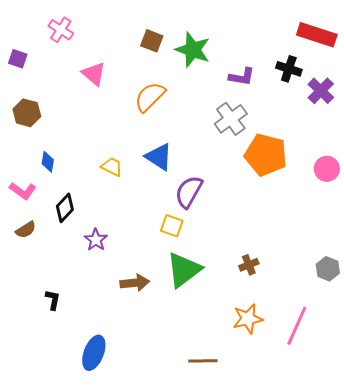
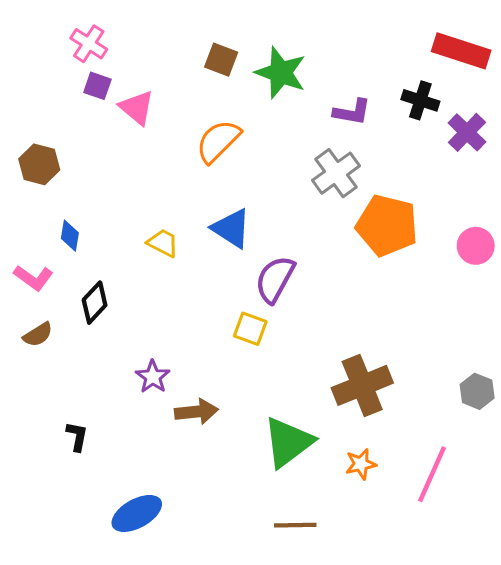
purple square: (18, 59) -> (97, 86), moved
purple star: (96, 240) -> (153, 377), moved
brown cross: (249, 265) -> (362, 385), size x2.0
green triangle: (184, 270) -> (288, 442), moved
orange star: (248, 319) -> (361, 464), size x0.7
blue ellipse: (94, 353) -> (137, 513), turned 40

